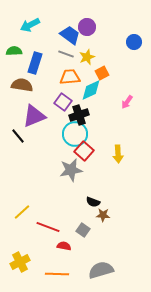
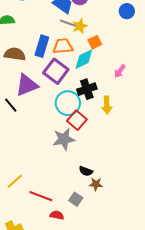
gray line: (66, 54) -> (68, 23), moved
blue rectangle: (35, 63) -> (42, 46), moved
purple square: (63, 102) -> (56, 71), size x1.4
black cross: (79, 115) -> (87, 89), moved
yellow arrow: (118, 154) -> (107, 105), moved

